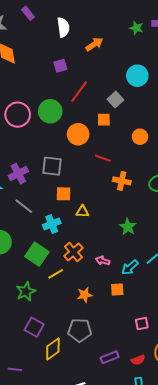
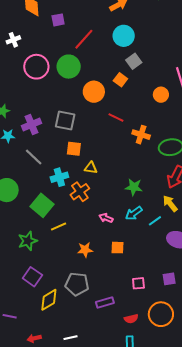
purple square: (60, 66) -> (58, 20), moved
cyan circle: (137, 76) -> (124, 36), moved
red line: (79, 92) -> (84, 39), moved
orange square: (104, 120) -> (120, 80), turned 32
orange circle: (140, 137) -> (161, 95), moved
orange cross: (122, 181) -> (141, 135), moved
green star: (128, 227) -> (134, 187), turned -30
orange cross: (73, 252) -> (80, 192), moved
cyan arrow: (130, 267) -> (134, 213), moved
purple rectangle: (110, 357) -> (105, 302), moved

